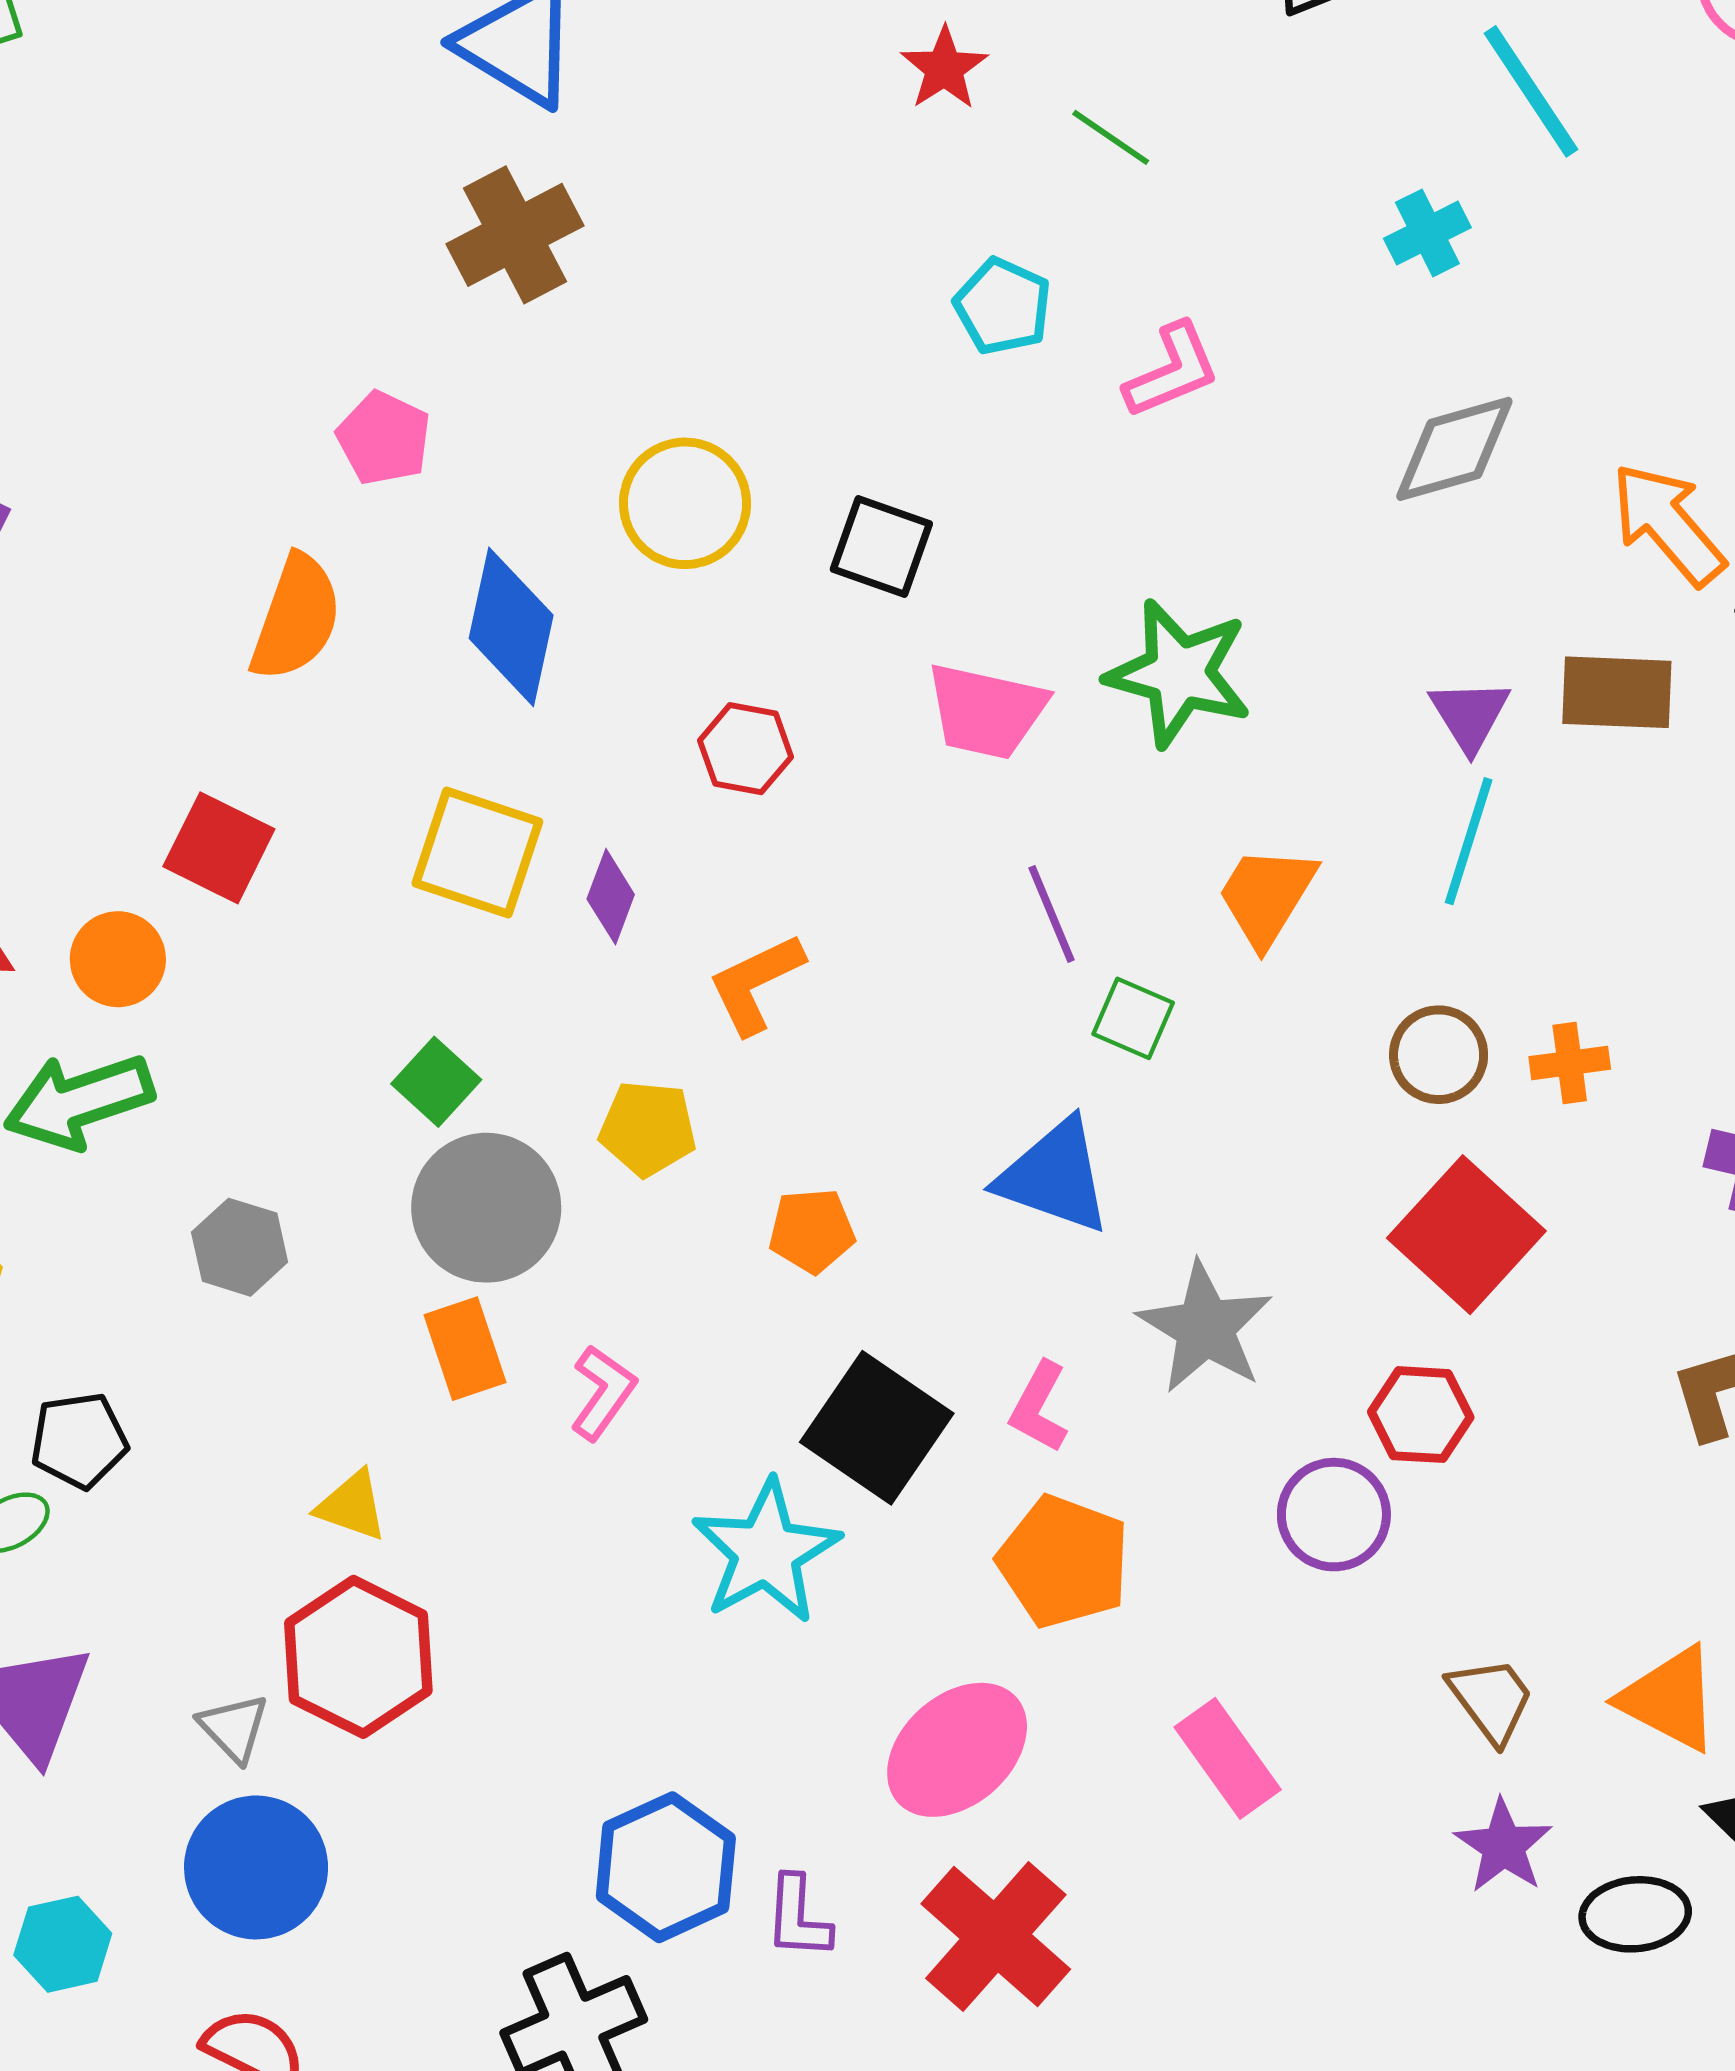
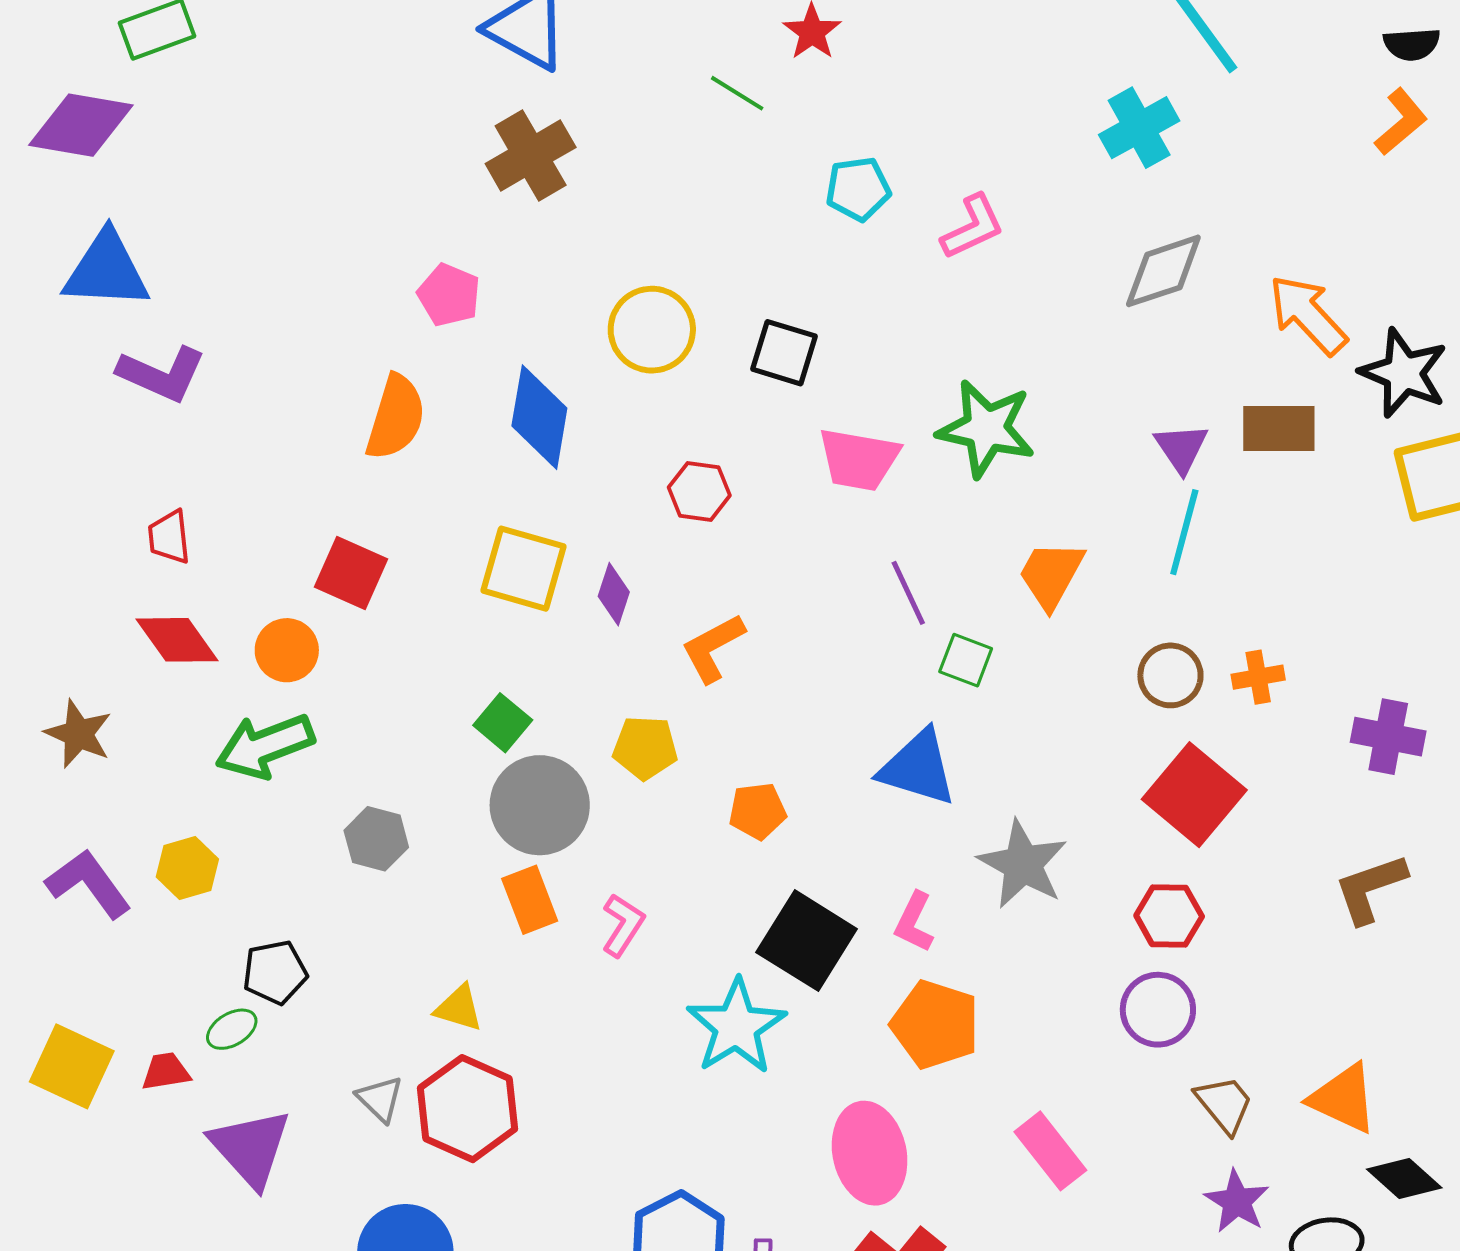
green line: (1111, 137) -> (737, 93), moved
cyan cross: (1427, 233) -> (1139, 128), size x1.4
cyan pentagon: (1003, 306) -> (858, 189), turned -30
purple circle: (1334, 1515) -> (1158, 1010), moved
gray triangle: (234, 1728) -> (380, 1099), moved
pink ellipse: (957, 1750) -> (870, 1153), turned -58

